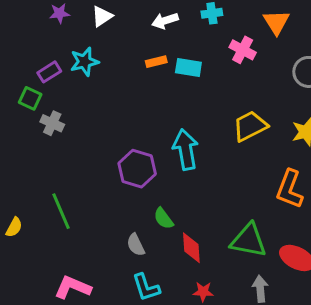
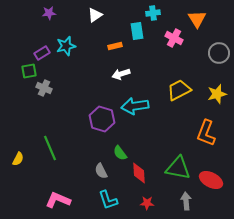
white triangle: (102, 16) -> (95, 15), moved
white arrow: (165, 21) -> (121, 74), moved
cyan rectangle: (188, 68) -> (137, 31), moved, turned 72
green square: (30, 98) -> (29, 71), turned -35
cyan arrow: (186, 150) -> (135, 106), turned -88

